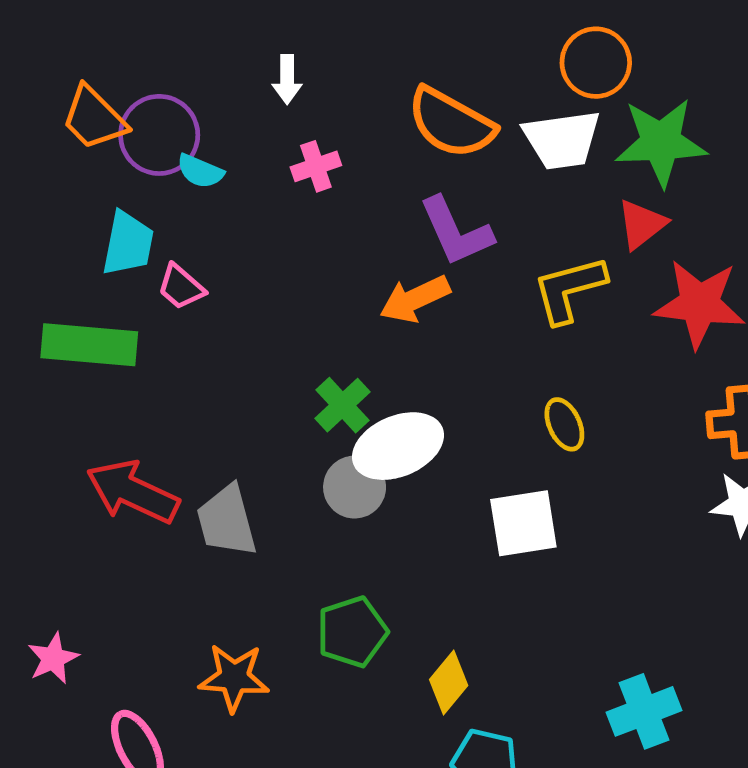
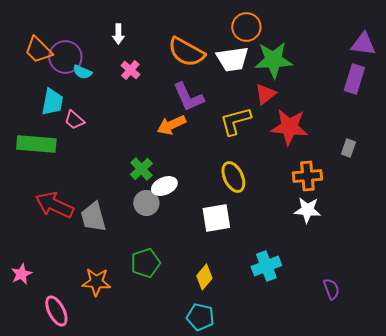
pink cross: (316, 166) -> (130, 70), turned -30
yellow ellipse: (564, 424) -> (233, 177), size x1.4
white ellipse: (398, 446) -> (164, 186), size x0.7
yellow diamond: (449, 682) -> (204, 277), moved
cyan cross: (644, 711) -> (266, 266), moved

